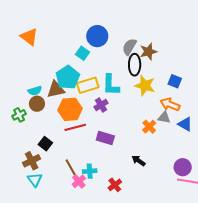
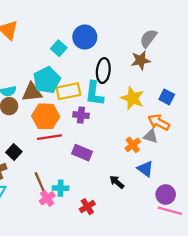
gray semicircle: (129, 47) -> (148, 38), moved
cyan square: (82, 53) -> (59, 48), moved
black ellipse: (135, 65) -> (103, 71), moved
purple cross: (101, 105) -> (81, 115), turned 32
blue triangle: (185, 124) -> (145, 169), moved

